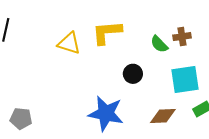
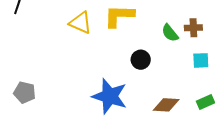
cyan square: (185, 80) -> (201, 60), moved, size x0.6

